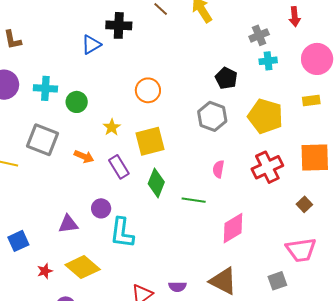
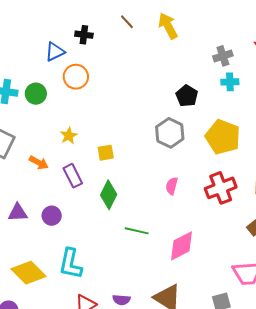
black cross: (119, 25) -> (84, 35), size x0.7
orange circle: (148, 90) -> (76, 77), moved
green circle: (77, 102) -> (36, 94), moved
yellow square: (150, 141) -> (106, 153), size x0.6
green line: (194, 200) -> (137, 231), moved
purple triangle: (68, 224) -> (18, 213), moved
cyan L-shape: (122, 233) -> (71, 264), moved

